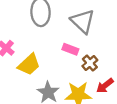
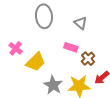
gray triangle: (83, 21) -> (81, 23), size x0.6

